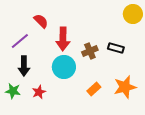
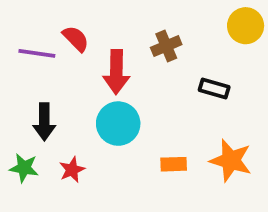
purple line: (20, 41) -> (37, 53), moved, turned 48
brown cross: (90, 51) -> (166, 46), moved
orange star: (125, 87) -> (231, 160), turned 30
orange rectangle: (94, 89) -> (174, 164), turned 40

